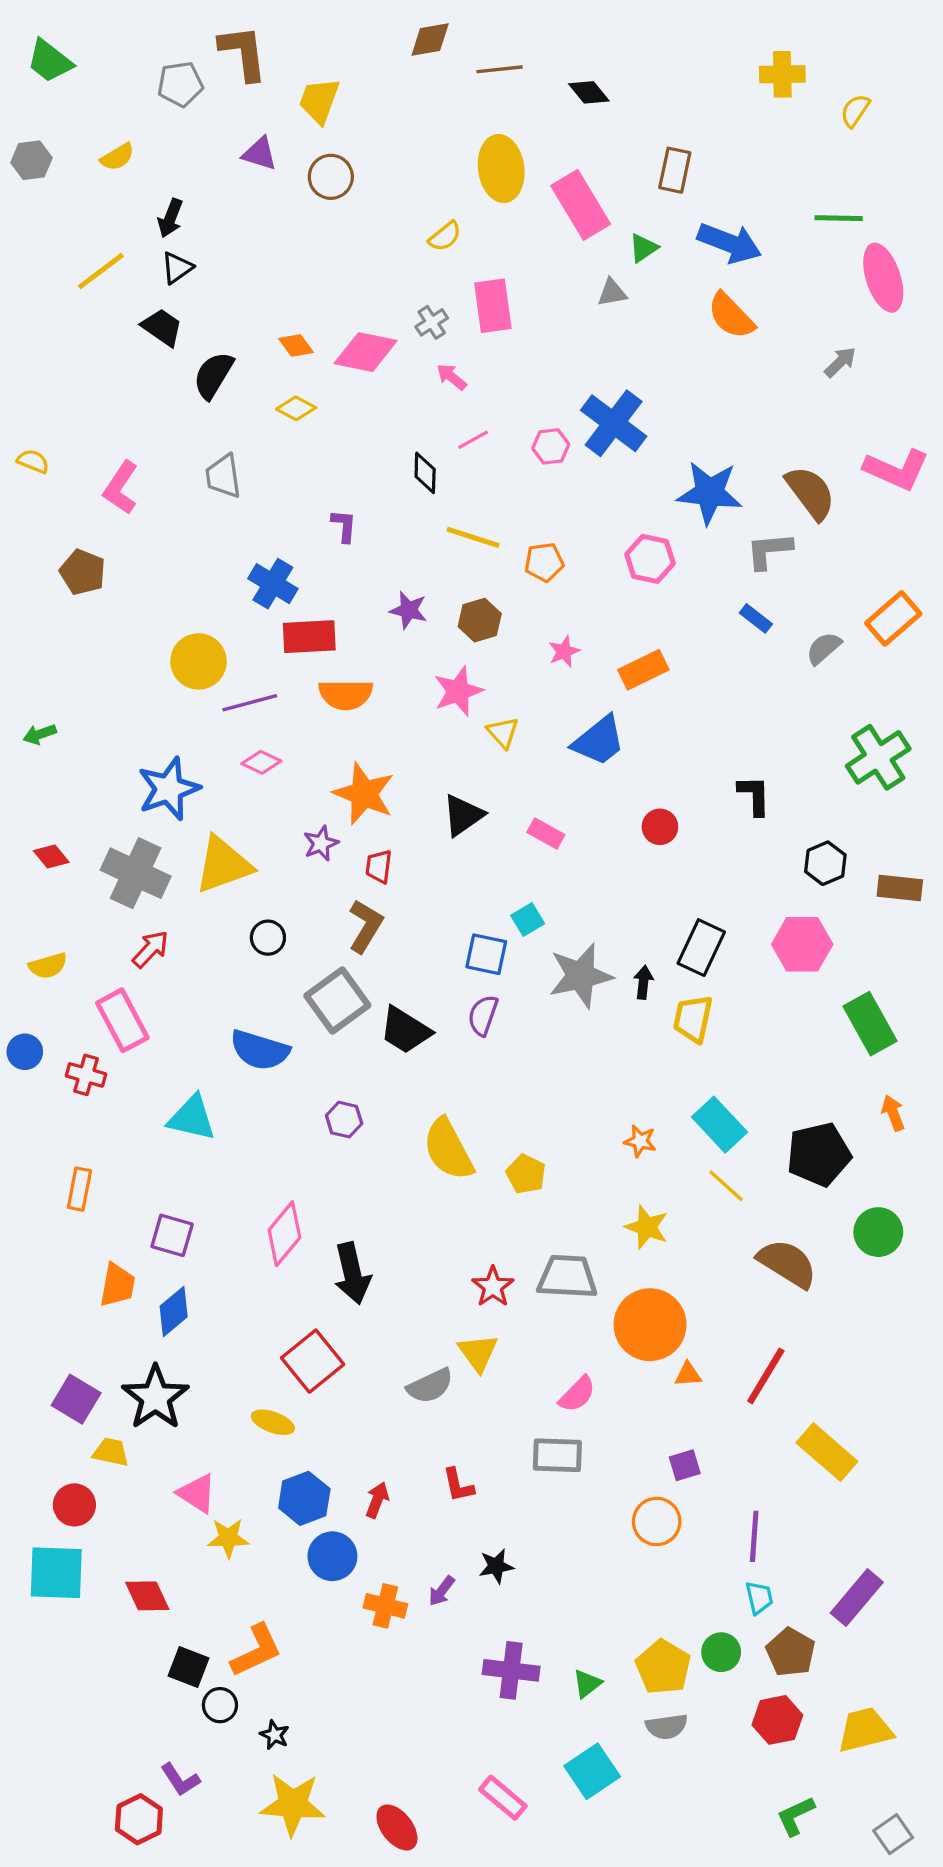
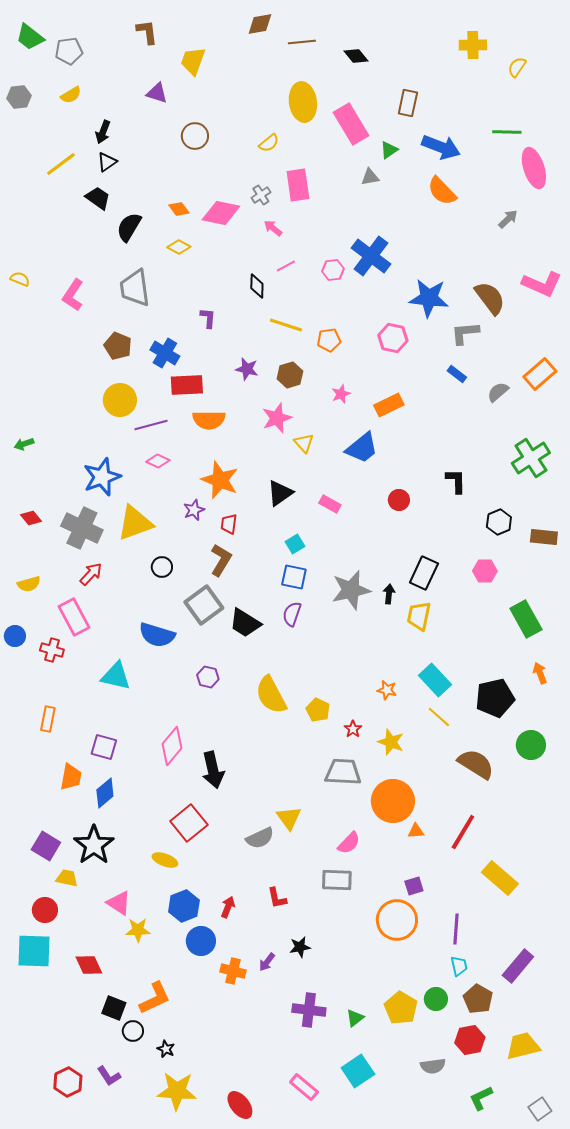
brown L-shape: (243, 53) -> (147, 32), size x0.7
gray pentagon: (180, 84) -> (69, 51), moved
brown circle: (331, 177) -> (195, 136), moved
gray trapezoid: (223, 476) -> (135, 288), size x1.4
brown pentagon: (83, 572) -> (118, 346), moved
cyan square: (528, 919) -> (295, 544), moved
pink hexagon: (802, 944) -> (485, 571), size x0.7
red star: (493, 1287) -> (353, 729), moved, size x0.7
orange circle: (657, 1521) -> (397, 920), size x1.4
gray semicircle: (667, 1727) -> (433, 1066), moved
red hexagon: (139, 1819) -> (68, 1082), moved

